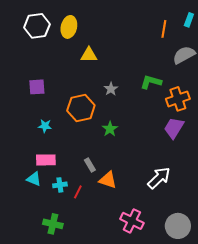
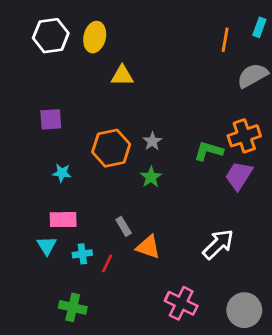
green L-shape: (151, 82) -> (209, 151), moved
gray star: (111, 89) -> (152, 141), moved
cyan triangle: (34, 179) -> (47, 246), turned 35

